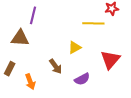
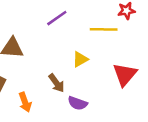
purple line: (33, 15) -> (57, 18), moved, turned 42
purple semicircle: (82, 79) -> (78, 103), moved, turned 49

